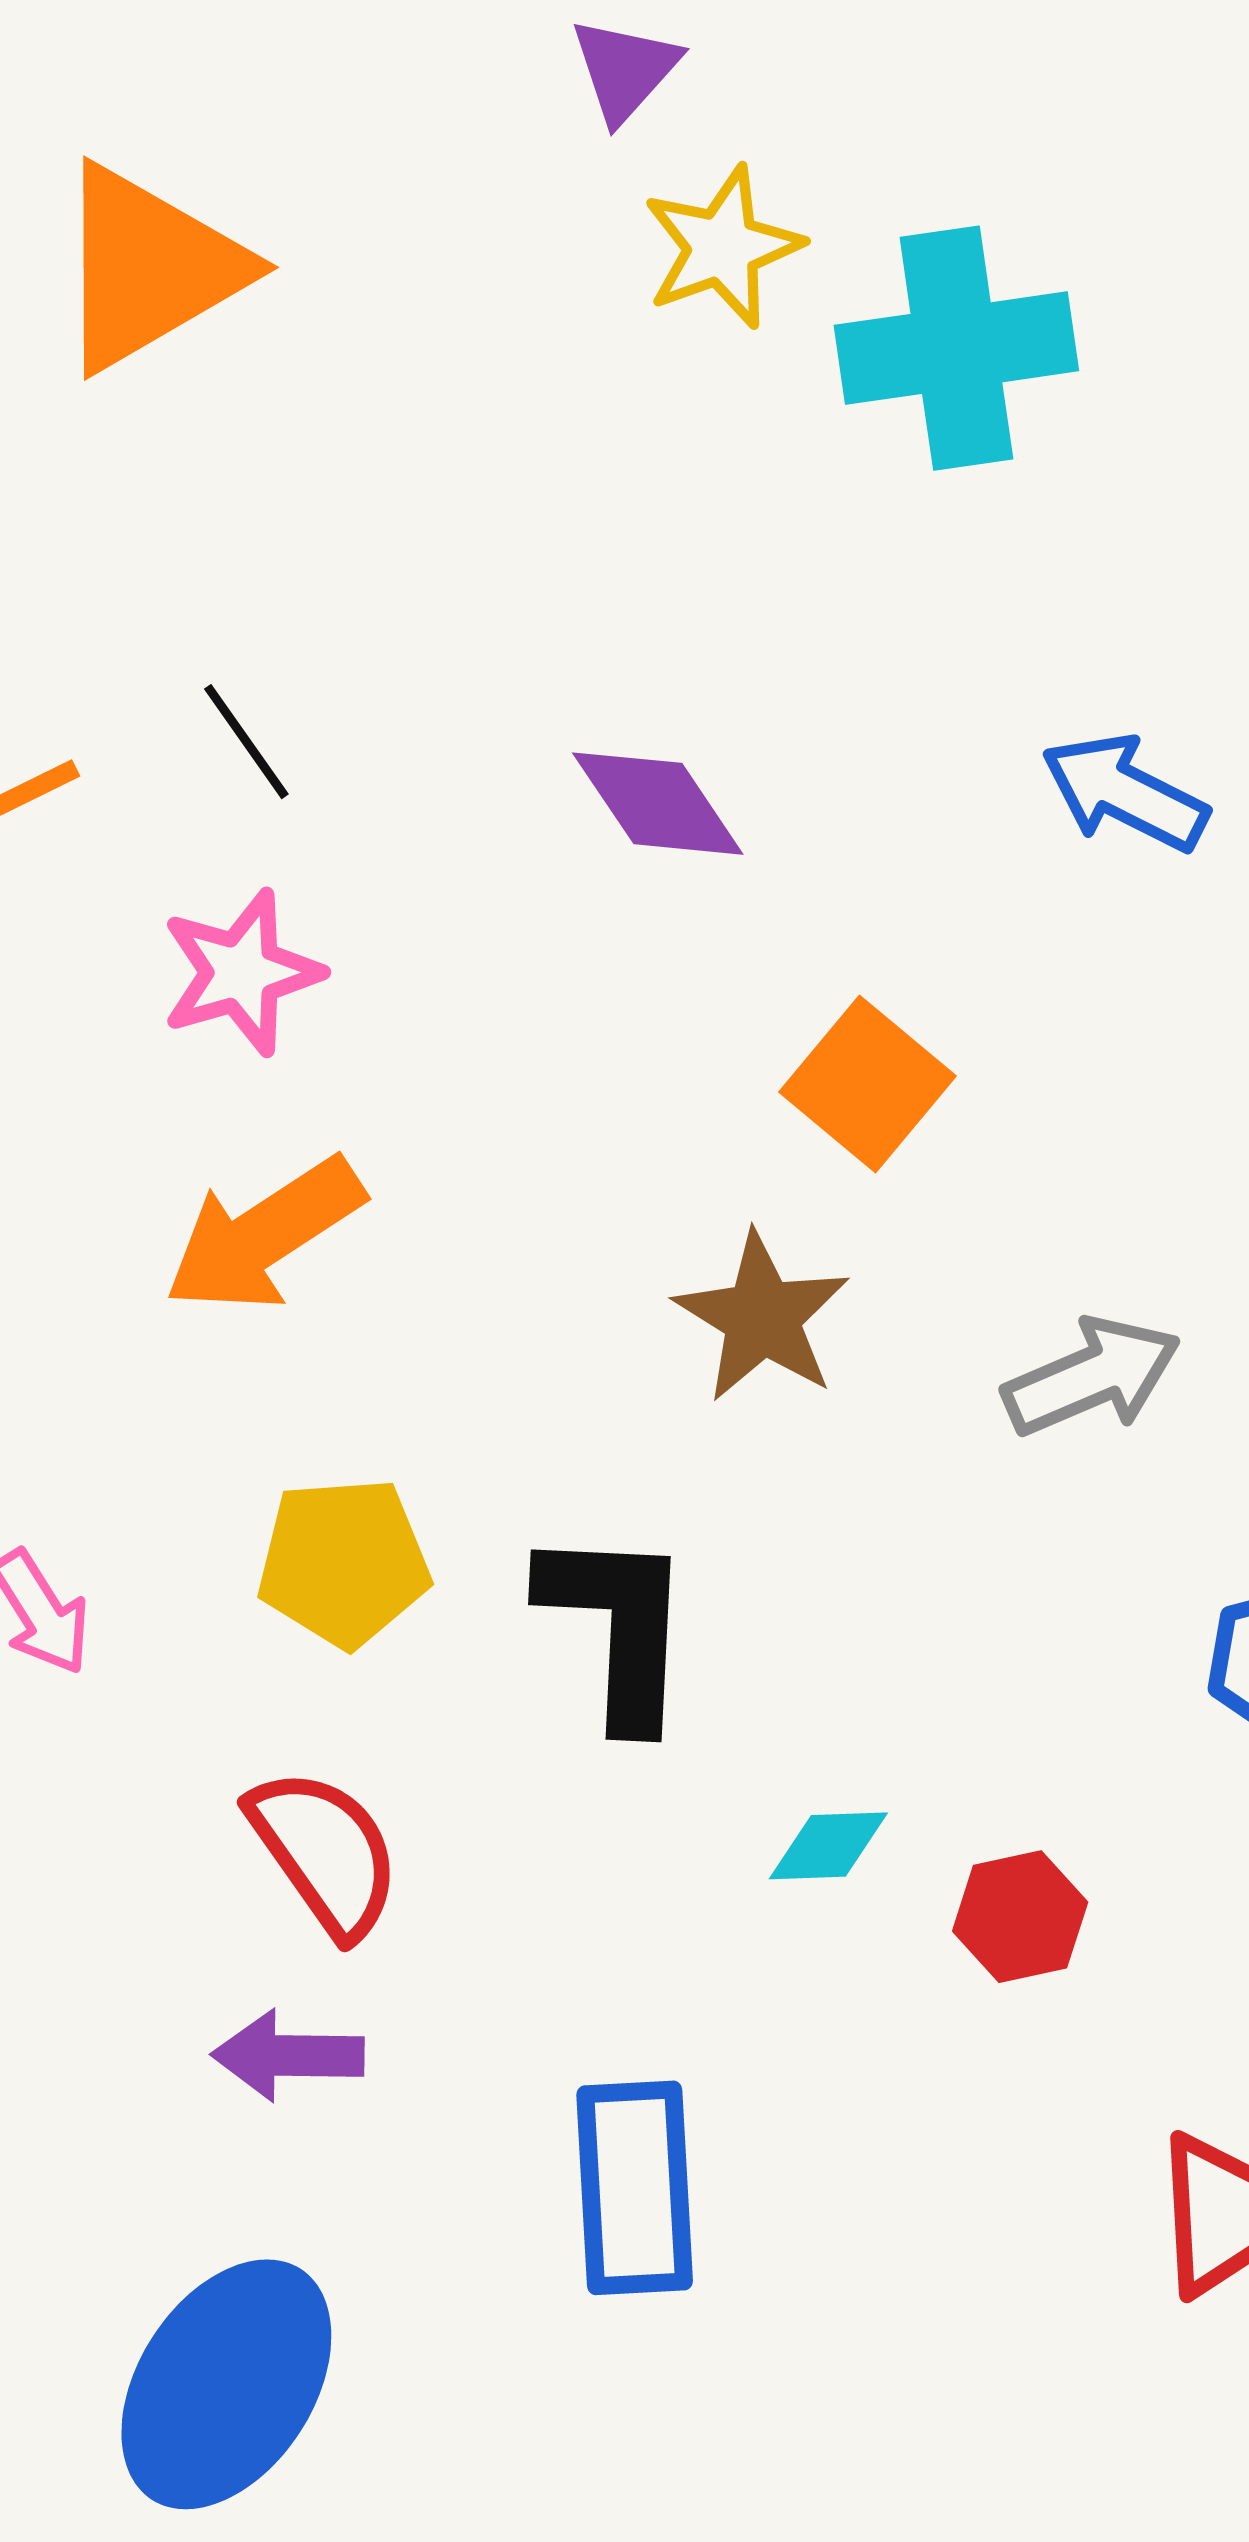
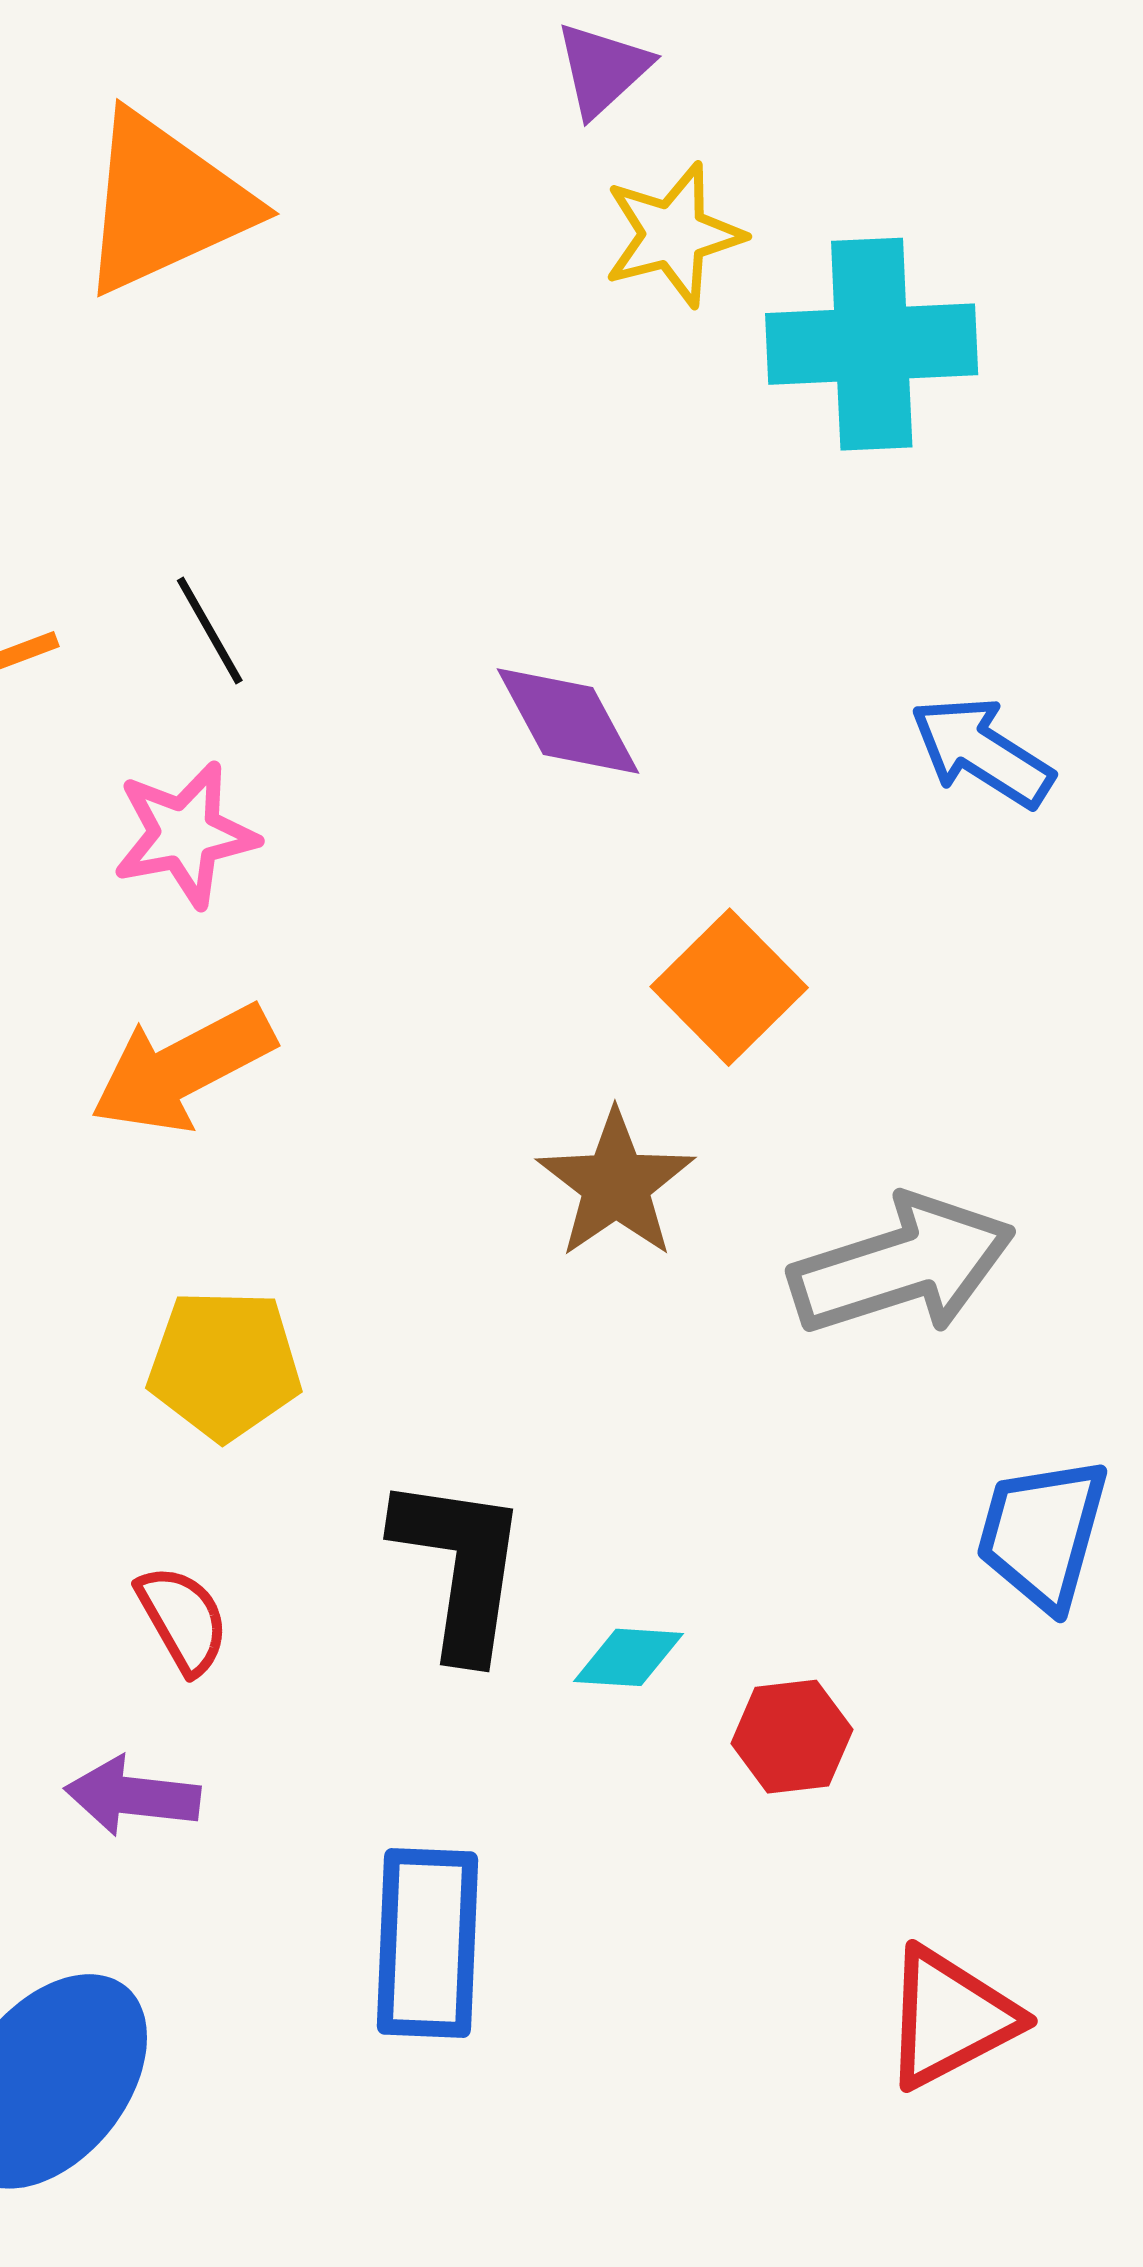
gray arrow: (1092, 1377) -> (902, 1265), size x1.4
black L-shape: (617, 1627) -> (460, 1566), moved
red semicircle: (325, 1852) -> (183, 1619), size x0.7

